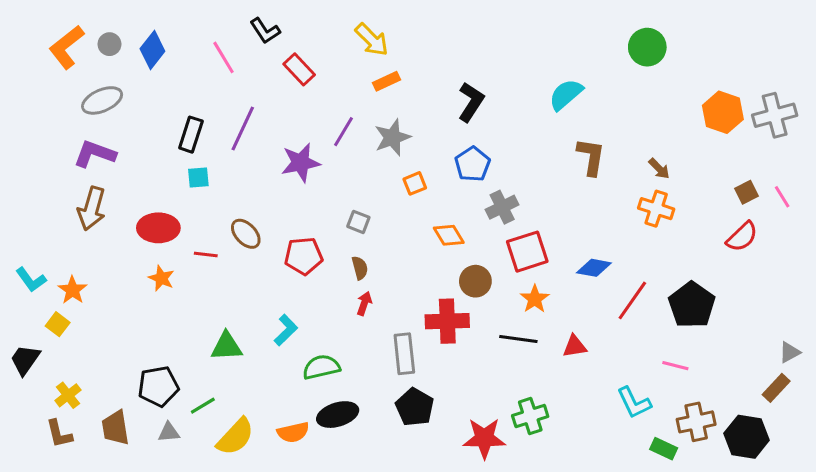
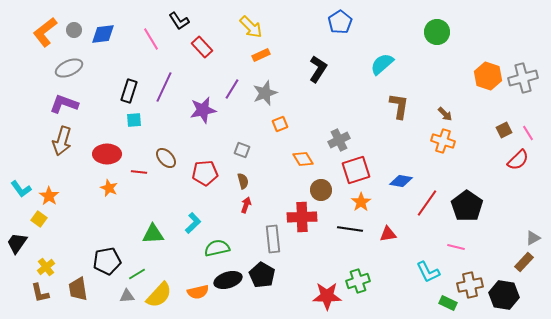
blue diamond: (152, 50) -> (103, 34), turned 45
blue pentagon: (472, 164) -> (340, 22), moved
red semicircle: (742, 237) -> (518, 160), moved
black pentagon: (415, 407) -> (262, 275), moved
gray triangle: (169, 432) -> (127, 296), moved

